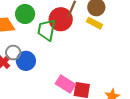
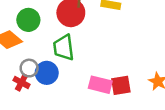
green trapezoid: (47, 30) -> (64, 48), moved

